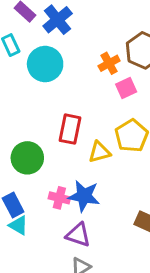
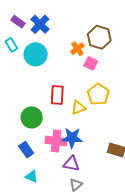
pink square: (126, 88) -> (91, 63), turned -32
pink cross: (59, 198) -> (56, 141), size x1.5
cyan triangle: (18, 225) -> (32, 176), moved

